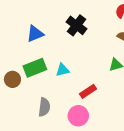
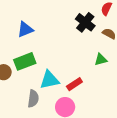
black cross: (76, 25) -> (85, 22), moved
cyan triangle: (63, 70) -> (49, 80), moved, size x1.5

